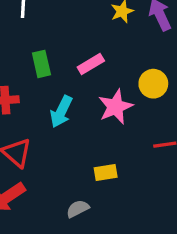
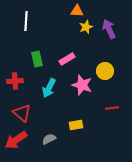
pink star: (115, 107) -> (82, 85), turned -30
gray semicircle: (78, 209) -> (49, 139), moved

